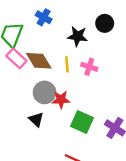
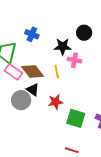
pink cross: (89, 67) -> (74, 60), moved
gray circle: (45, 92) -> (21, 100), moved
black triangle: (36, 119) -> (33, 90), moved

